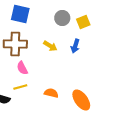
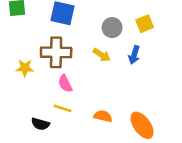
gray circle: (62, 18) -> (112, 28), moved
yellow line: (20, 87) -> (63, 108), turned 32

